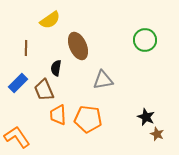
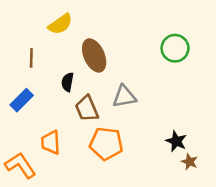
brown trapezoid: (44, 90) -> (87, 109), moved
orange trapezoid: (58, 115) -> (51, 142), moved

